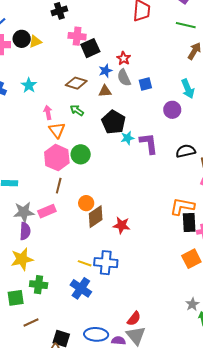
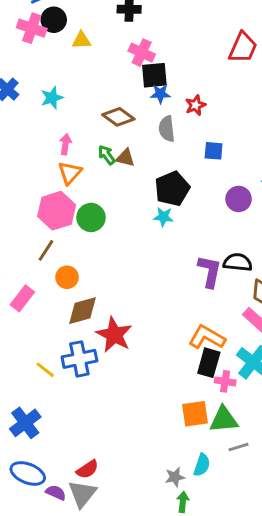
black circle: (22, 39) -> (54, 20), moved
blue star: (105, 71) -> (160, 94), moved
gray semicircle: (124, 78) -> (167, 129), moved
brown triangle: (105, 91) -> (125, 158), moved
black pentagon: (114, 122) -> (172, 189), moved
purple L-shape: (149, 143) -> (210, 271), moved
orange circle: (86, 203) -> (67, 277), moved
pink rectangle: (47, 211) -> (22, 298), moved, turned -48
red star: (122, 225) -> (114, 335), size x1.4
blue cross: (106, 263) -> (79, 359), moved, turned -35
blue cross: (81, 288) -> (25, 423), moved

